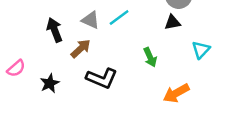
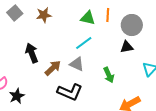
gray triangle: (91, 20) -> (77, 64), moved
black star: (50, 83) -> (17, 96), moved

